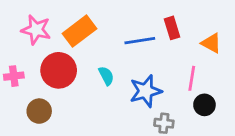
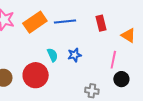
blue line: (140, 41) -> (65, 21), moved
red circle: (59, 70) -> (36, 75), moved
blue star: (146, 91) -> (74, 55), moved, size x0.6

